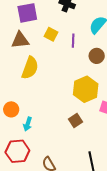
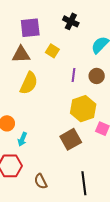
purple line: (73, 41) -> (73, 75), moved
brown square: (76, 121) -> (71, 139), size x1.5

